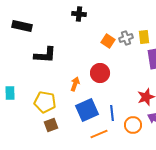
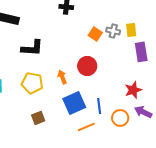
gray cross: (126, 38) -> (113, 31), turned 32
orange arrow: (75, 84) -> (62, 77), turned -40
yellow pentagon: (45, 102) -> (32, 83), moved

